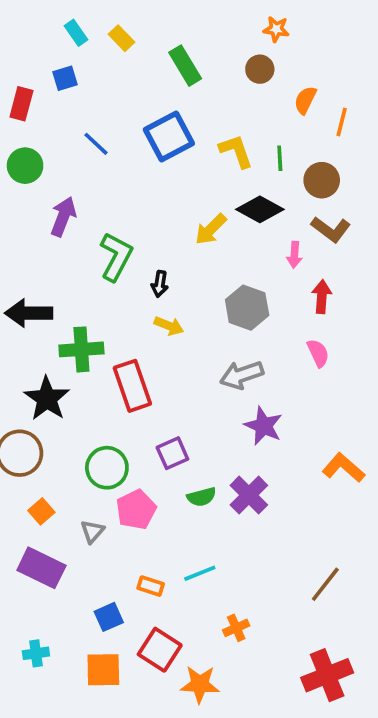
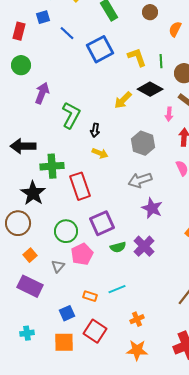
blue line: (96, 144) -> (67, 33), moved
purple square: (172, 453) -> (102, 223), size x1.4
orange star: (200, 684) -> (137, 350), moved

